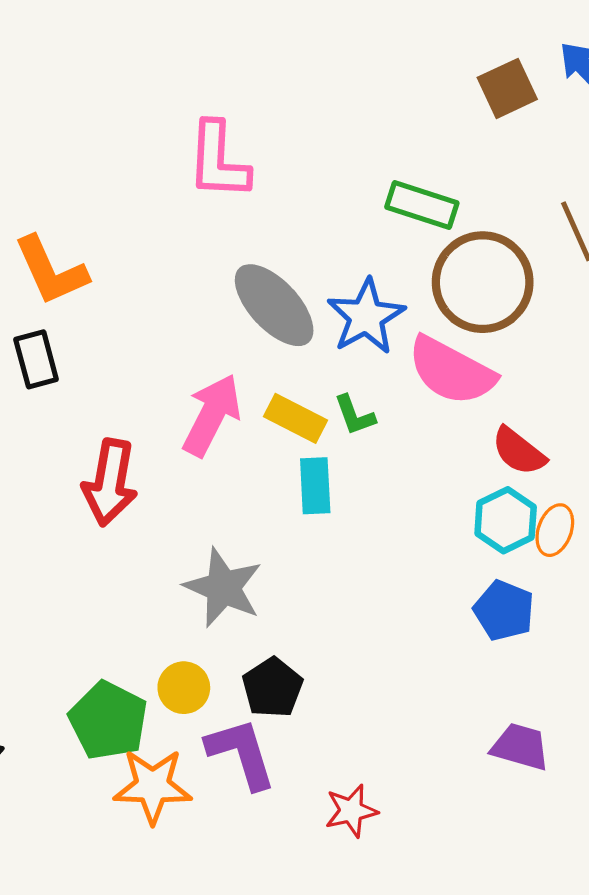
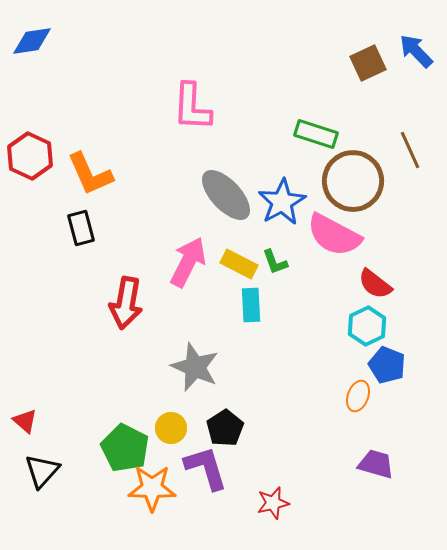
orange ellipse: (555, 530) -> (358, 396), moved
blue pentagon: (504, 611) -> (387, 365), moved

